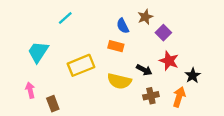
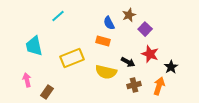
cyan trapezoid: (38, 52) -> (34, 46), turned -45
brown rectangle: (53, 104) -> (47, 92), turned 56

